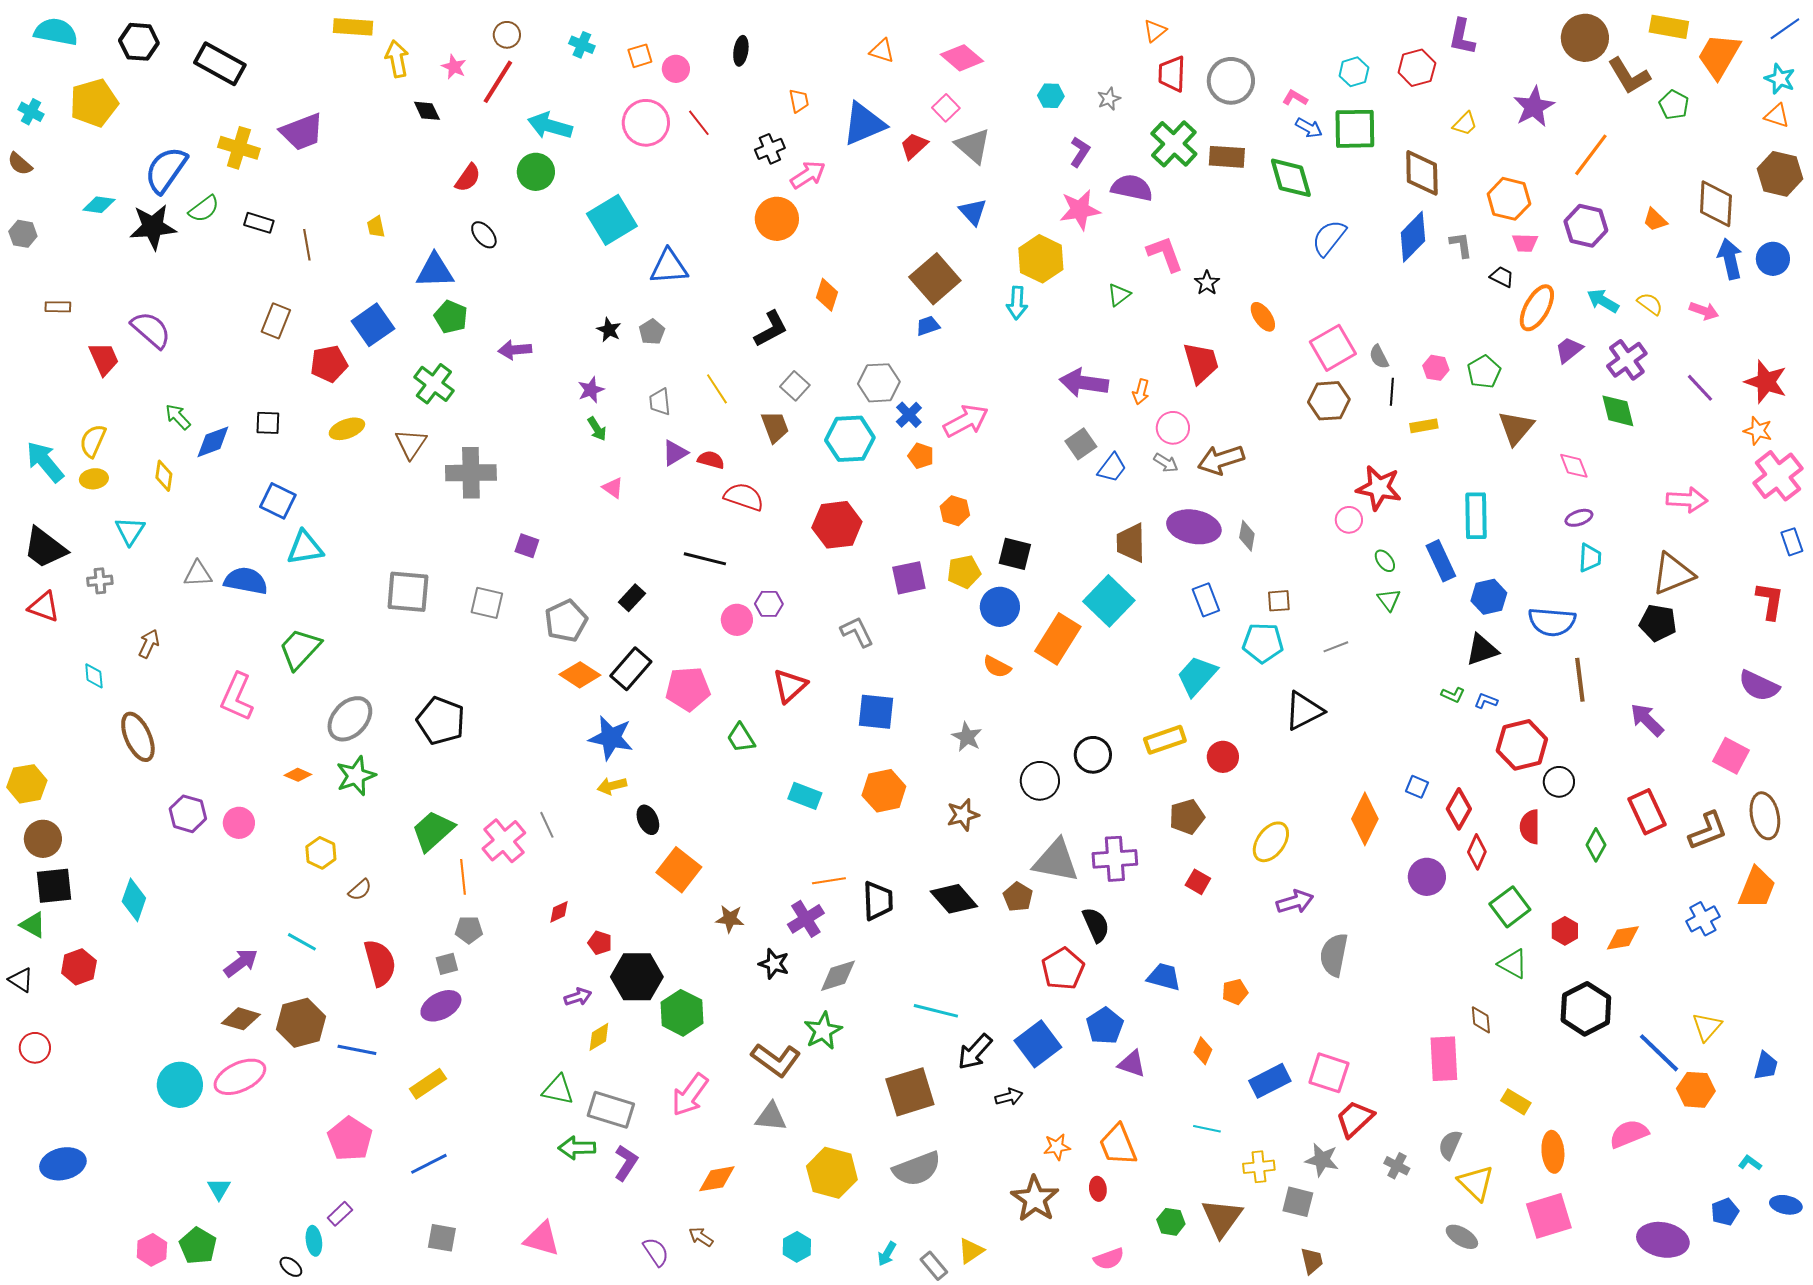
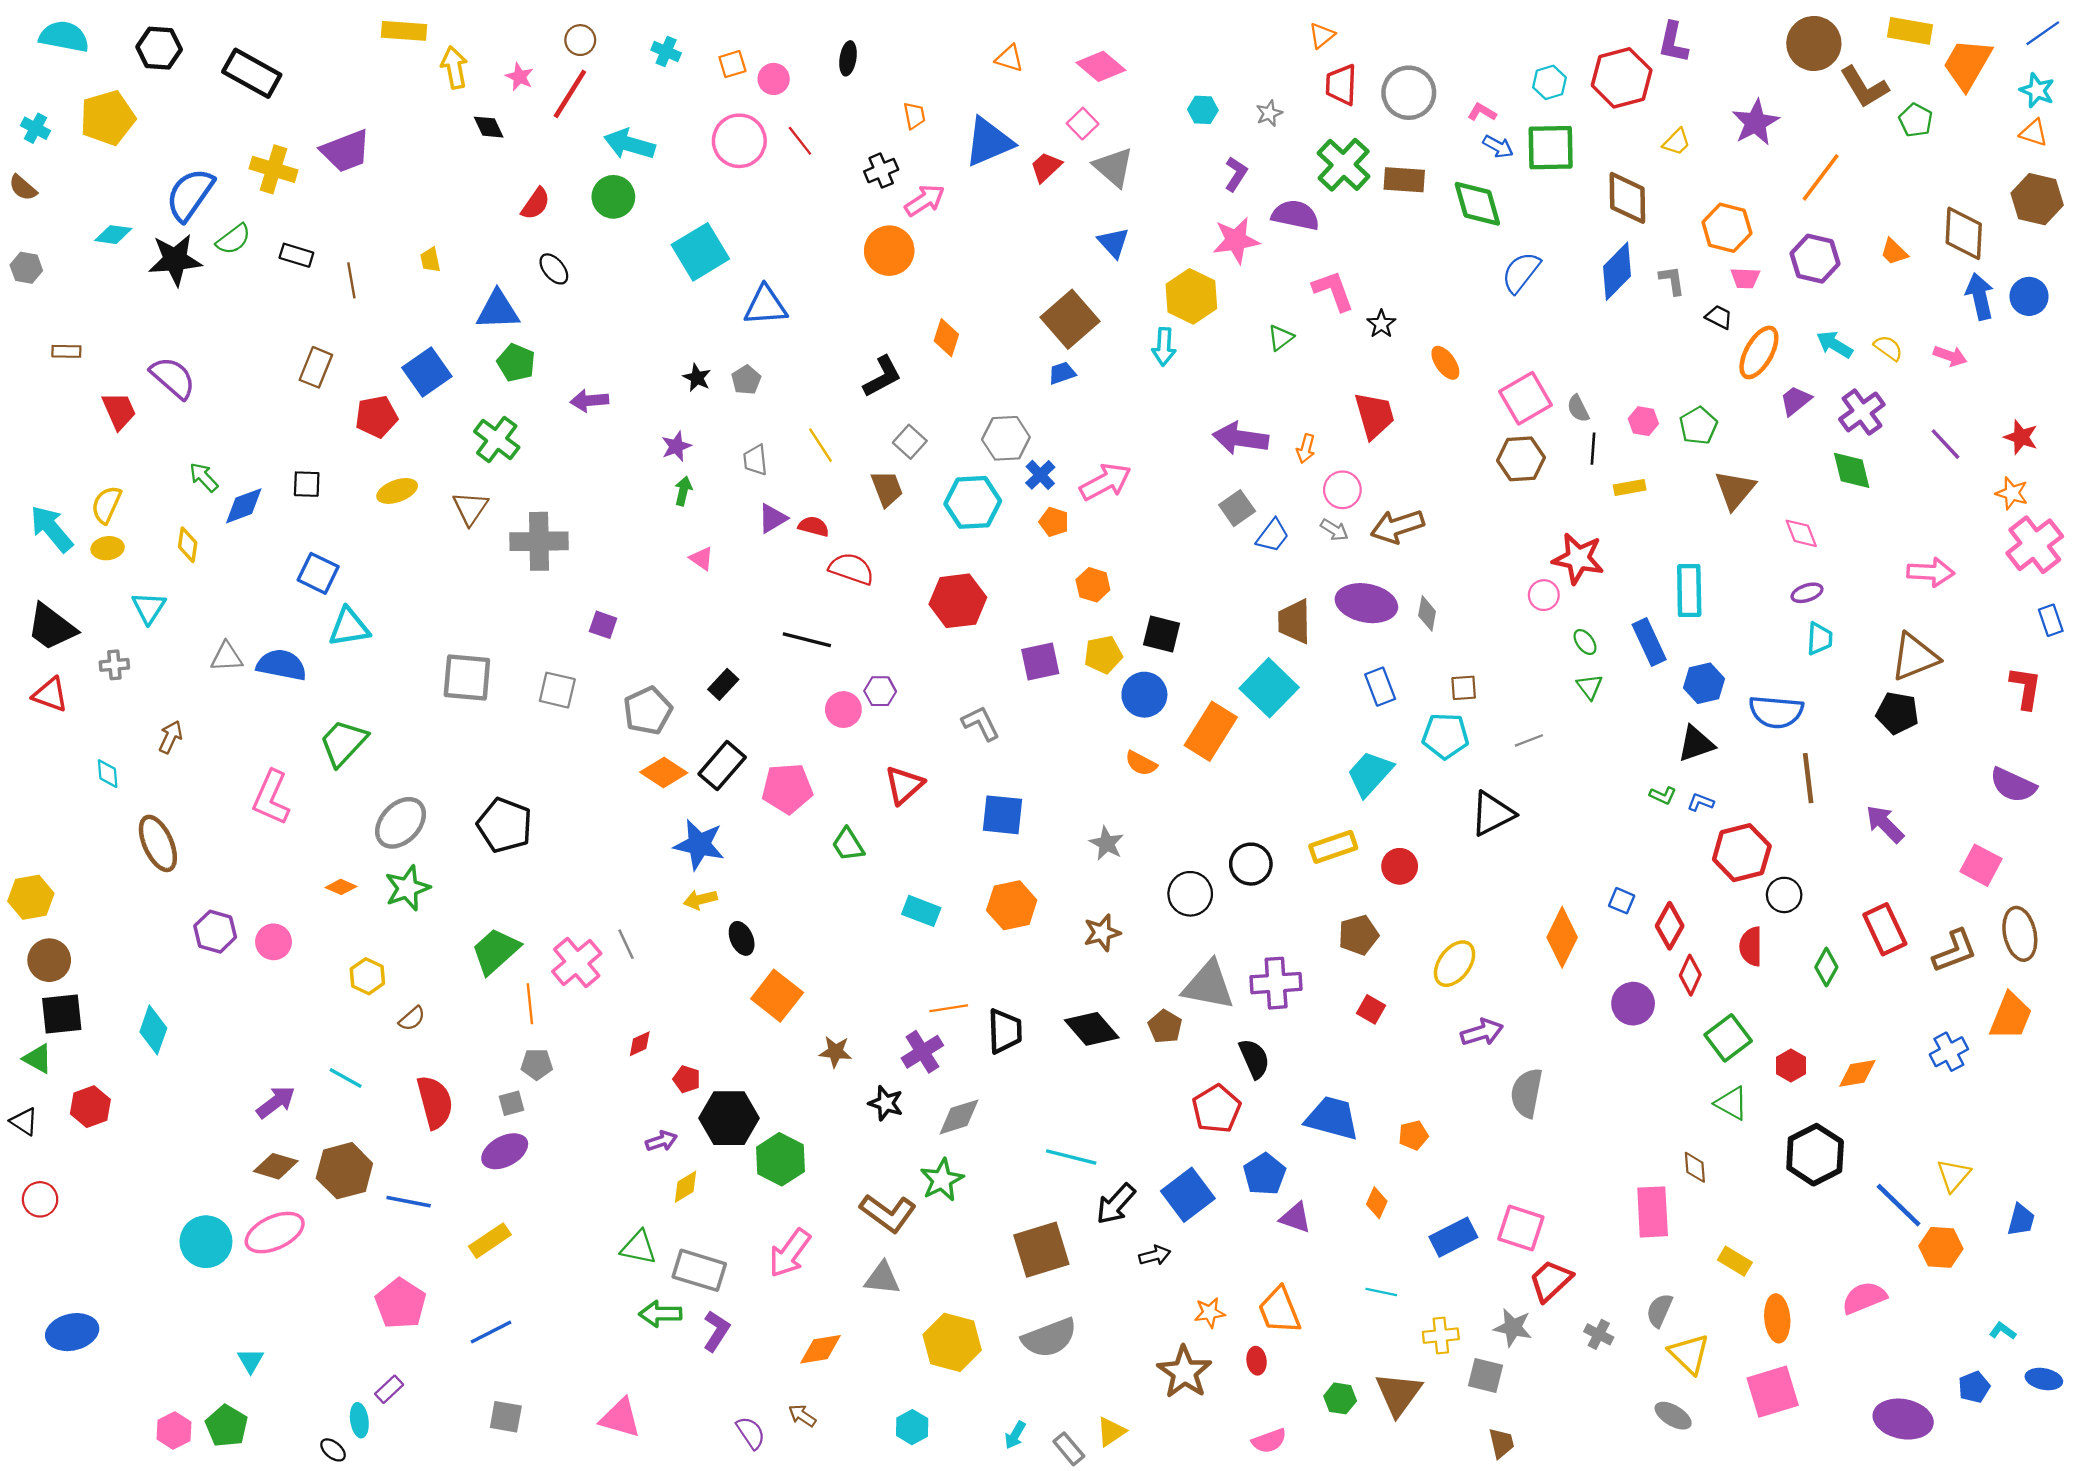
red hexagon: (1417, 68) -> (1622, 78), size x1.4
red star: (1766, 382) -> (2021, 437), size x0.7
green arrow: (597, 429) -> (683, 491), turned -135
blue trapezoid: (1164, 977) -> (1332, 1118), size x1.4

